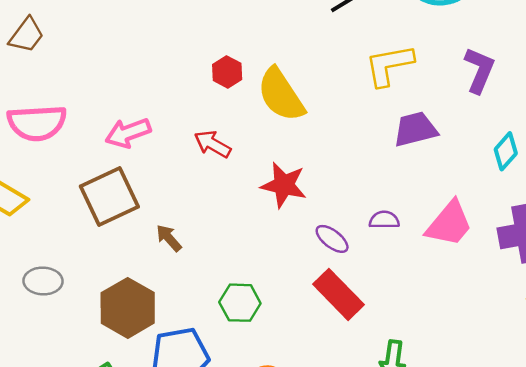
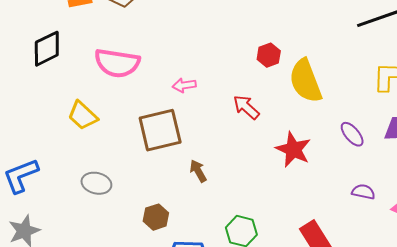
pink arrow: (128, 133) -> (184, 85), size x0.7
purple ellipse: (332, 239) -> (352, 134), moved
brown hexagon: (128, 308) -> (156, 217), size x0.6

